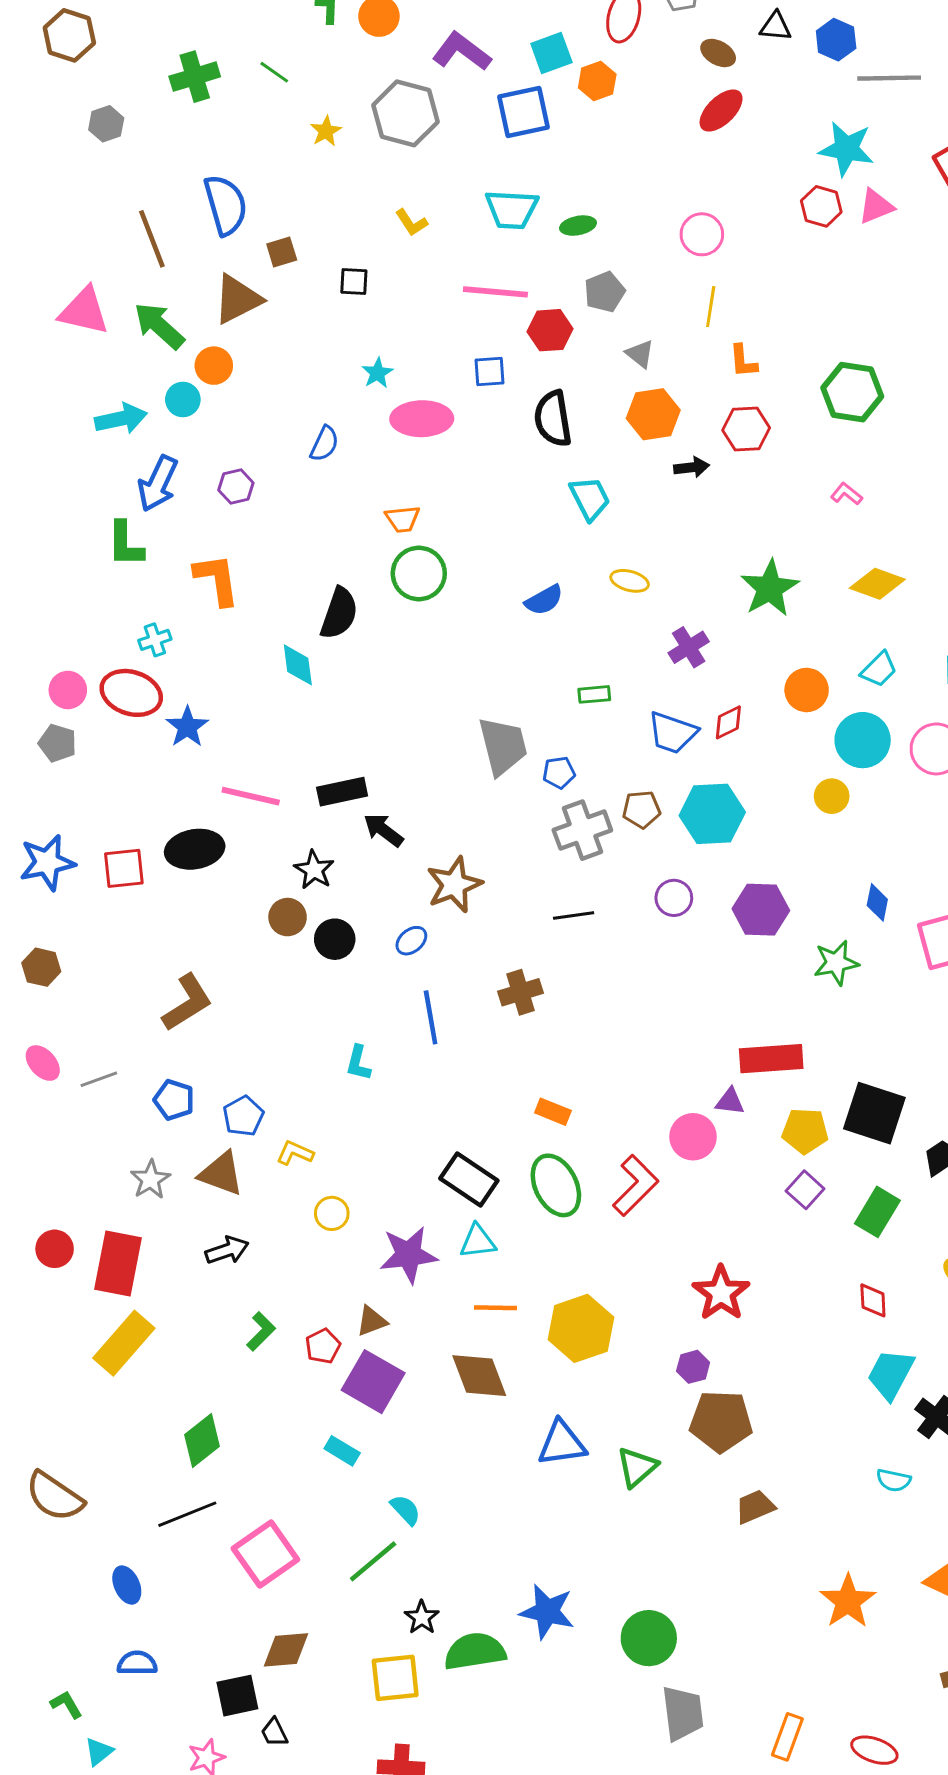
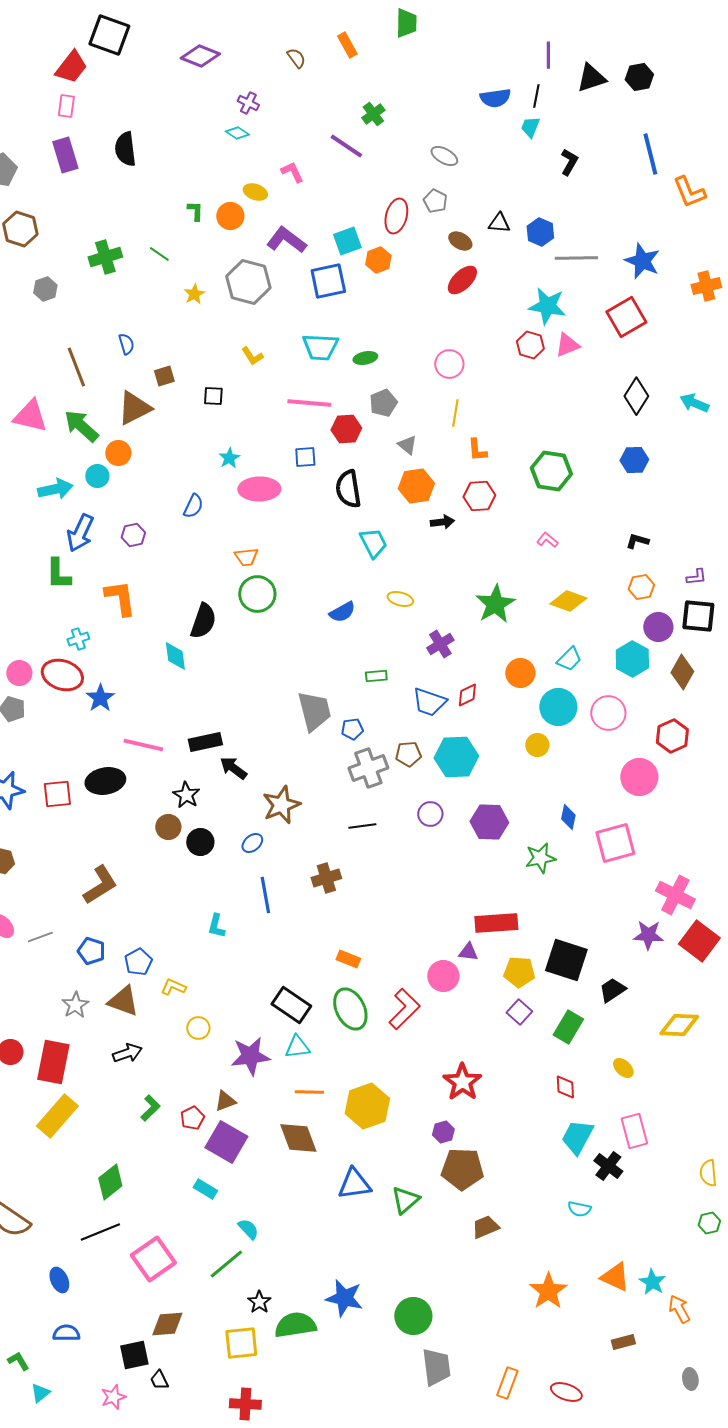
blue semicircle: (226, 205) -> (126, 344), size x0.5

